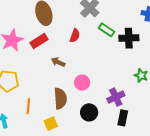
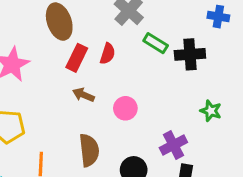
red rectangle: (39, 41) -> (77, 58), moved, turned -30
pink circle: (82, 83) -> (125, 108), moved

